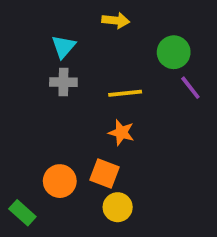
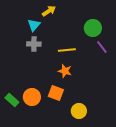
yellow arrow: (116, 20) -> (49, 11), moved, turned -40
yellow circle: (118, 207) -> (79, 111), moved
green rectangle: (22, 213) -> (12, 100), moved

